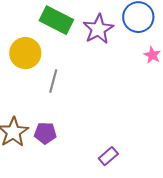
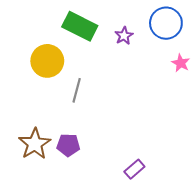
purple star: (98, 29) -> (124, 36), size x0.6

